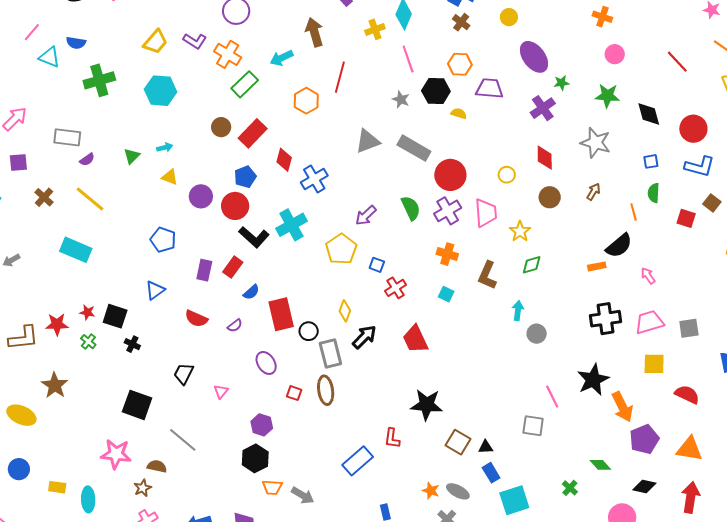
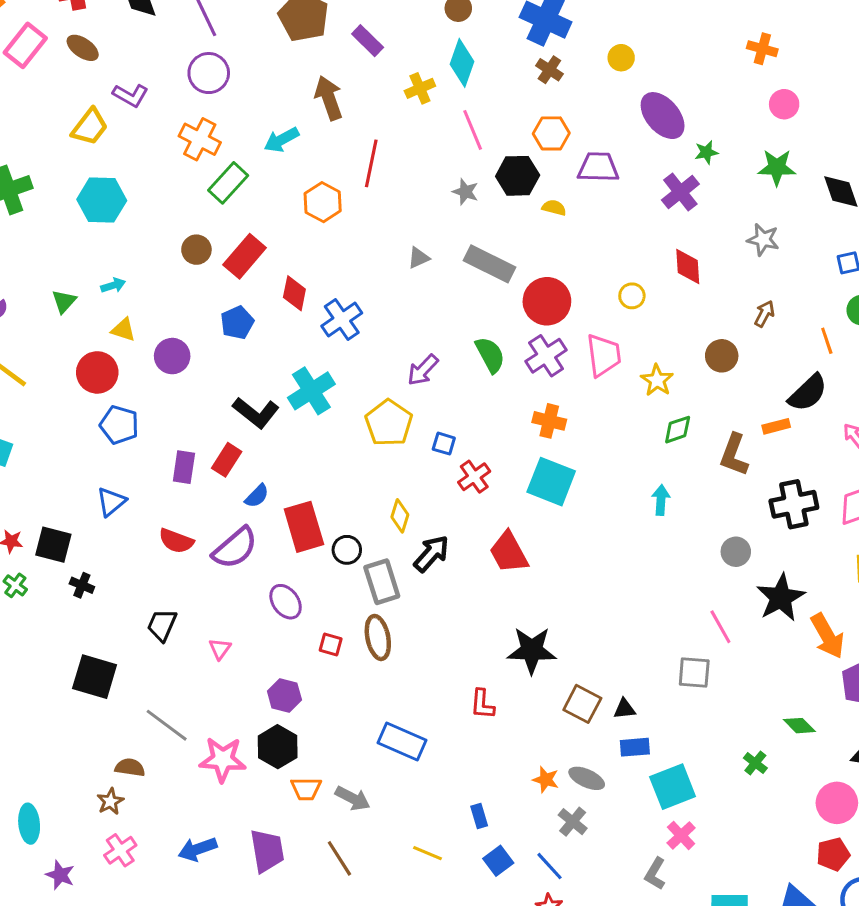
purple L-shape: (195, 41) -> (131, 95), moved
gray triangle: (367, 141) -> (419, 258), size x0.6
gray star: (595, 143) -> (763, 240), size x0.7
brown circle: (550, 197) -> (722, 356), moved
red circle: (235, 206) -> (97, 372), moved
brown L-shape: (487, 275) -> (734, 455), moved
cyan square: (446, 294) -> (551, 482), size x2.0
purple semicircle: (235, 326) -> (235, 548), size x2.0
gray circle: (537, 334) -> (736, 552), moved
pink star: (116, 454) -> (223, 759), moved
blue rectangle: (358, 461) -> (402, 742), moved, turned 68
blue rectangle: (491, 473) -> (635, 747), turned -60

